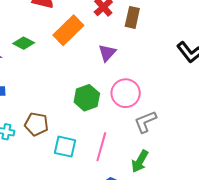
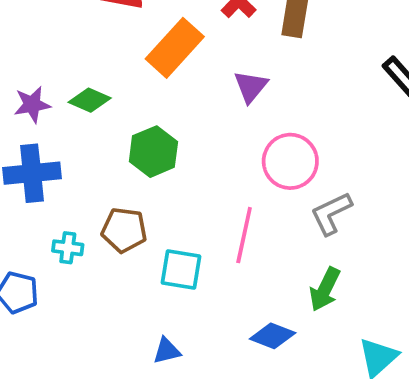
green diamond: (24, 43) -> (90, 100), moved
green hexagon: (87, 98) -> (153, 152), moved
pink line: (101, 147) -> (244, 235), moved

